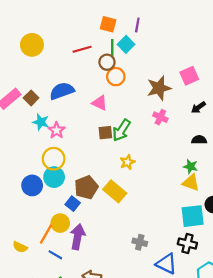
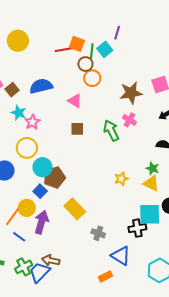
orange square: (108, 24) -> (77, 44), moved
green arrow: (121, 130) -> (111, 131), moved, turned 115
yellow star: (127, 162) -> (121, 179), moved
cyan circle: (54, 177) -> (43, 167), moved
yellow rectangle: (115, 191) -> (75, 209), moved
black cross: (187, 244) -> (137, 228), moved, turned -30

